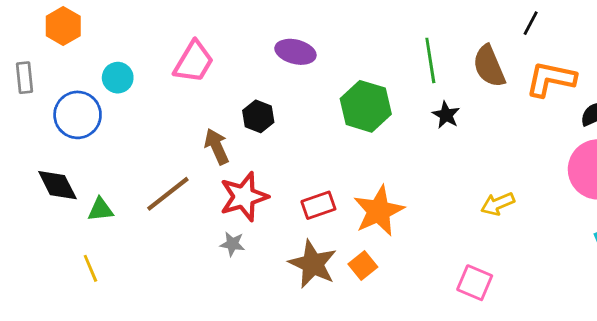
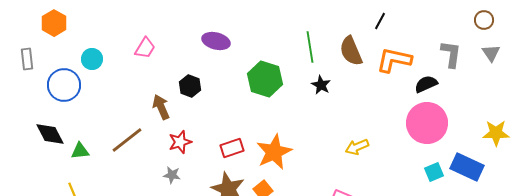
pink trapezoid: (194, 62) -> (145, 48), size x0.7
red star: (244, 197) -> (180, 142), size x0.7

